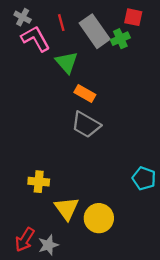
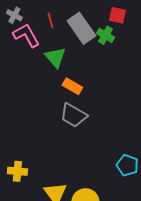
green cross: (120, 39) -> (105, 35), turned -36
yellow cross: (39, 182) -> (17, 171), moved

